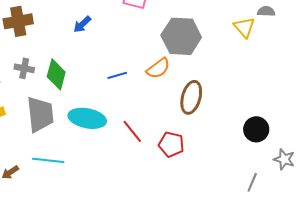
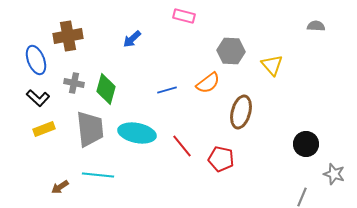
yellow triangle: (244, 27) -> (272, 65), moved
gray hexagon: (181, 36) -> (231, 51), size x0.7

